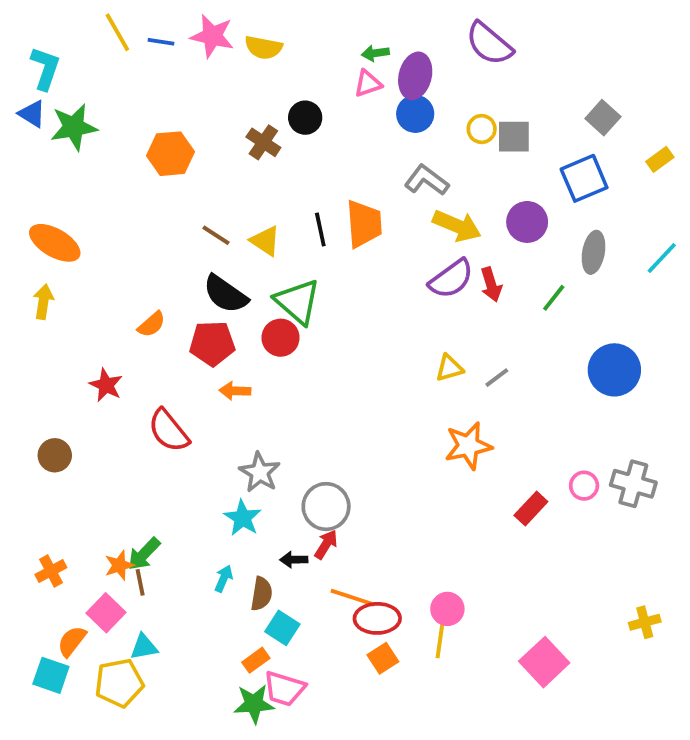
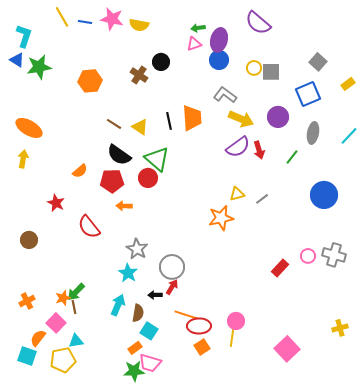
orange star: (468, 446) -> (221, 218), moved
cyan arrow: (224, 579) -> (118, 305), size x1.5

